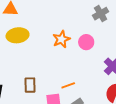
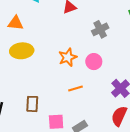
gray cross: (101, 14) -> (100, 29), moved
orange line: (68, 85) -> (75, 89), moved

